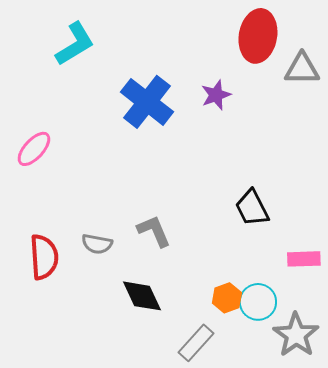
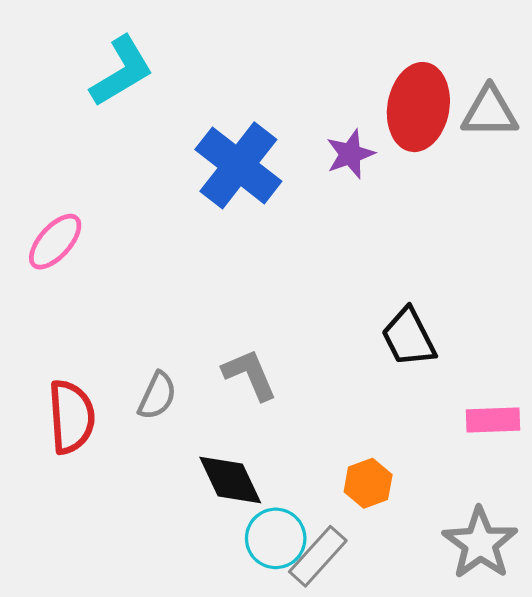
red ellipse: (258, 36) -> (418, 107), moved
gray semicircle: (97, 244) -> (157, 396), turned -76
cyan circle: (258, 302) -> (276, 538), moved

